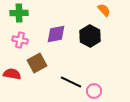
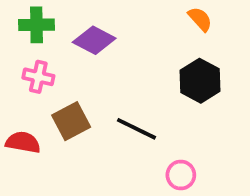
purple diamond: (56, 34) -> (94, 40), moved, turned 40
black hexagon: (90, 36) -> (200, 81), moved
black line: (71, 82) -> (137, 129), moved

